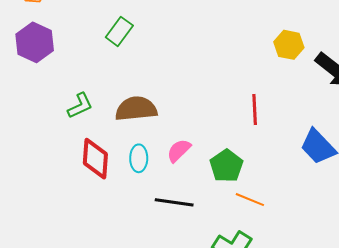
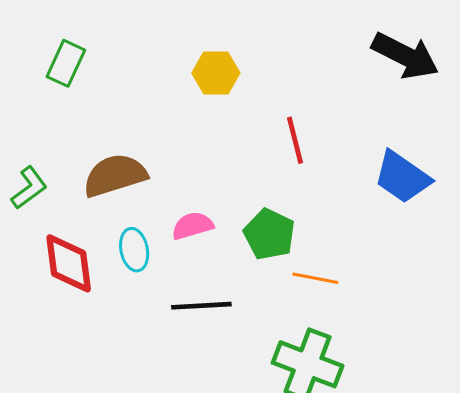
yellow hexagon: (289, 45) -> (216, 73), moved
pink semicircle: (179, 151) -> (192, 226), turned 40

